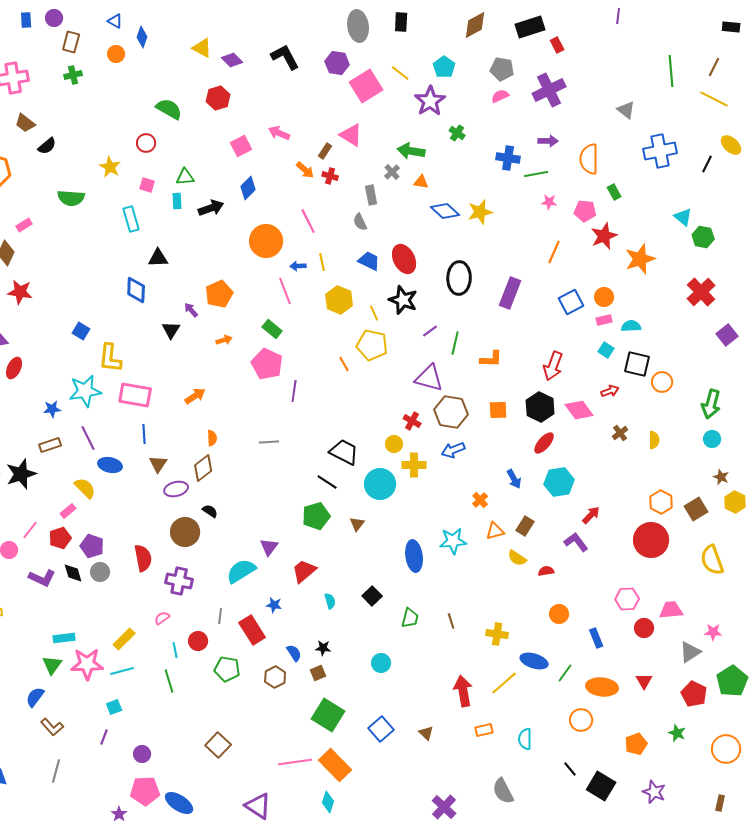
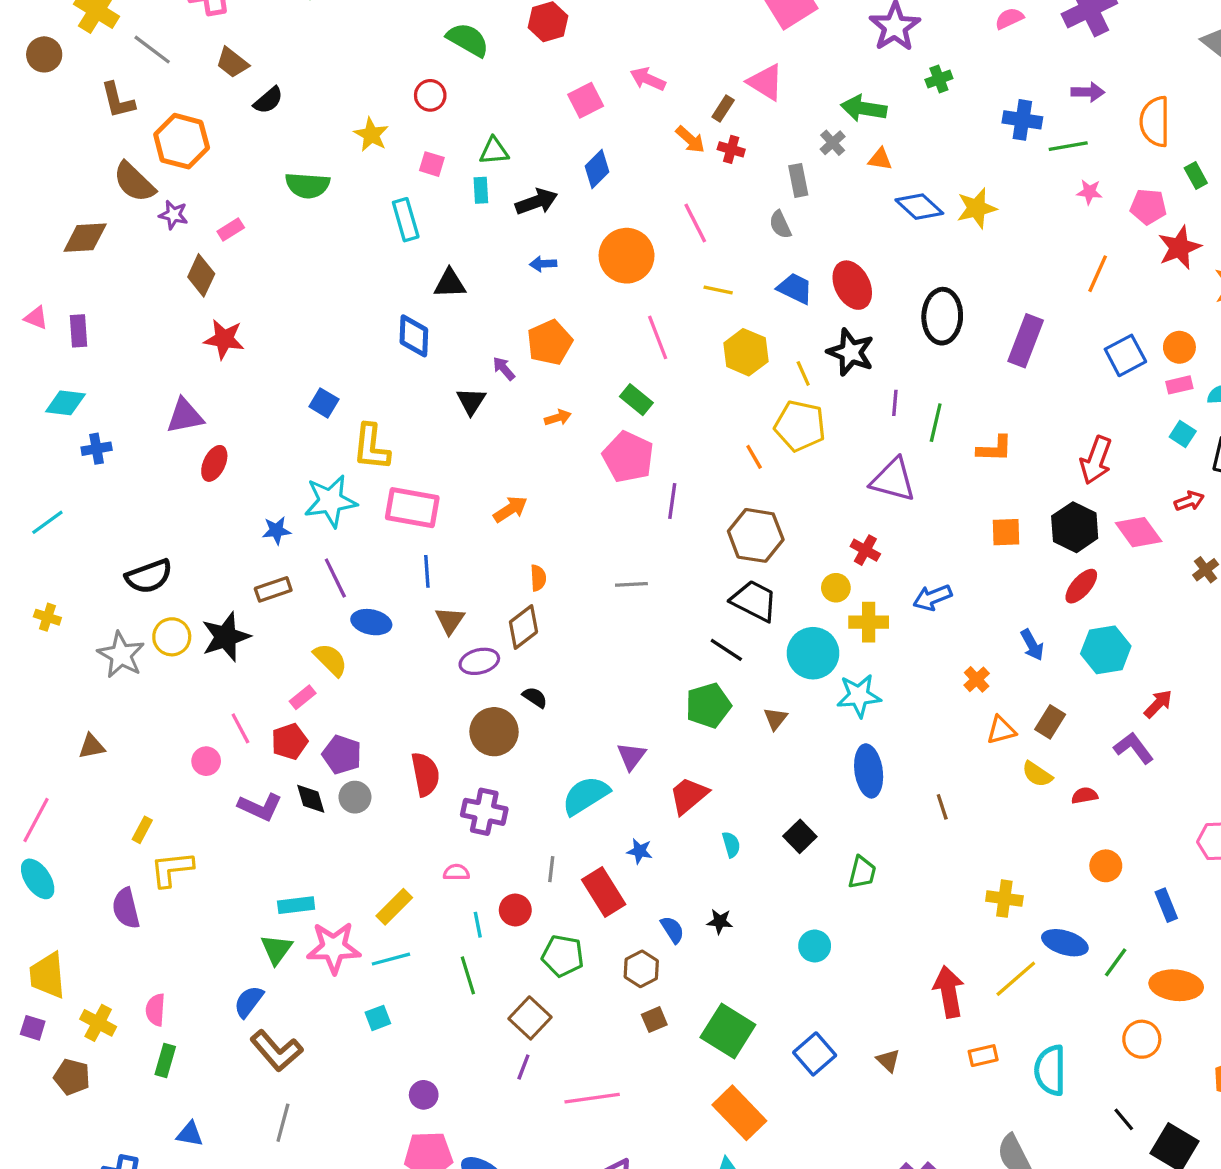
green cross: (457, 133) -> (939, 79), turned 35
yellow line: (322, 262) -> (718, 290), turned -66
blue arrow: (298, 266) -> (543, 264), moved
purple line: (430, 331) -> (895, 403), turned -49
brown hexagon: (451, 412) -> (756, 535), moved
pink line: (30, 530) -> (240, 728), turned -66
cyan star: (453, 541) -> (859, 696), moved
pink semicircle: (162, 618) -> (456, 872), turned 35
brown line: (451, 621) -> (942, 807), moved
brown square: (318, 673) -> (654, 1020), moved
brown L-shape: (52, 727) -> (276, 1051), size x1.4
purple line: (104, 737) -> (523, 1067), moved
cyan semicircle: (525, 739) -> (1050, 1070), size x1.4
brown square: (218, 745) -> (530, 1018), moved
pink line: (295, 762) -> (592, 1098), moved

